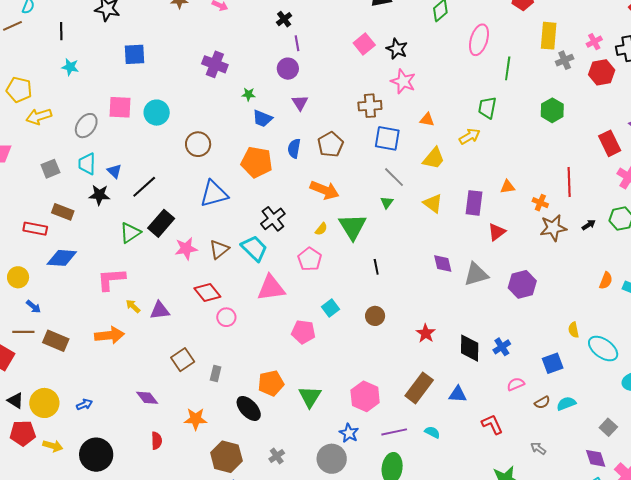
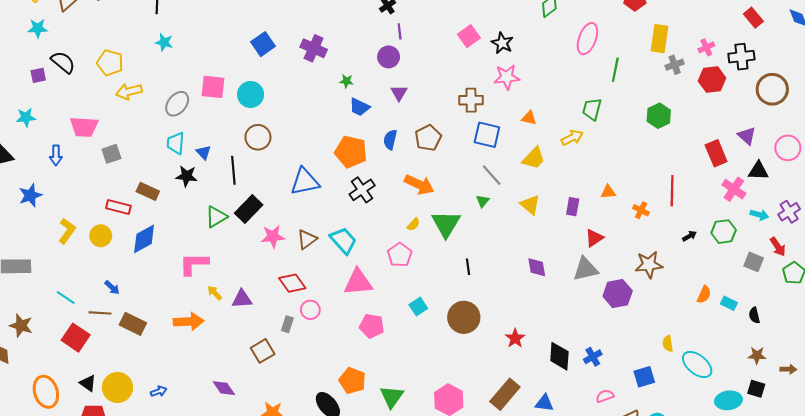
blue square: (134, 54) -> (263, 44), moved, turned -35
pink star: (403, 81) -> (507, 77), turned -30
brown circle: (198, 144) -> (258, 137), moved
gray square: (50, 169) -> (111, 154), moved
black line: (144, 187) -> (233, 170), turned -56
purple rectangle: (474, 203) -> (573, 207), size x0.7
black cross: (273, 219) -> (362, 190), moved
brown star: (553, 228) -> (649, 265), moved
blue diamond: (62, 258) -> (144, 239), turned -36
gray triangle: (476, 274) -> (586, 269), moved
yellow circle: (18, 277) -> (101, 236), moved
brown circle: (375, 316) -> (464, 317), size x1.6
pink pentagon: (303, 332) -> (372, 326), moved
gray rectangle: (216, 373) -> (287, 324), moved
orange pentagon: (271, 383) -> (352, 381), turned 30

